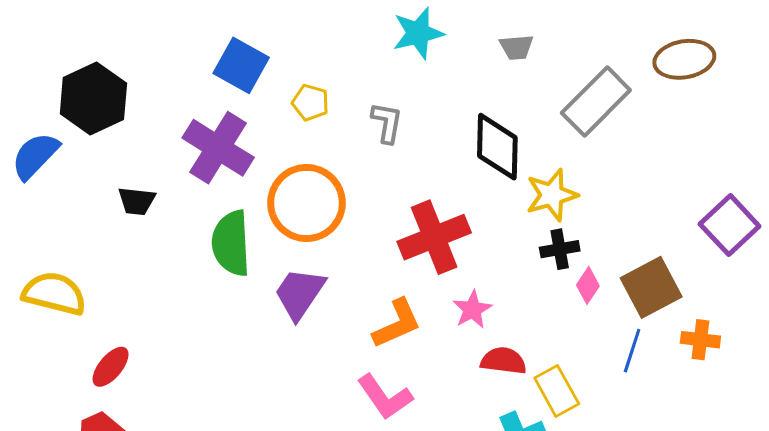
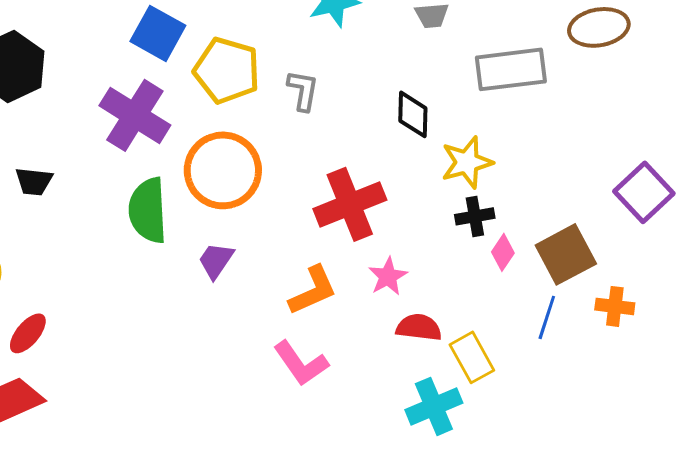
gray rectangle: (596, 101) -> (511, 69), turned 38
yellow pentagon: (311, 102) -> (227, 70), size x1.8
black diamond: (497, 147) -> (413, 114), size x0.7
black trapezoid: (137, 201) -> (34, 181), moved
purple trapezoid: (299, 293) -> (216, 260), size x0.7

